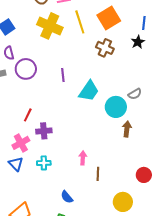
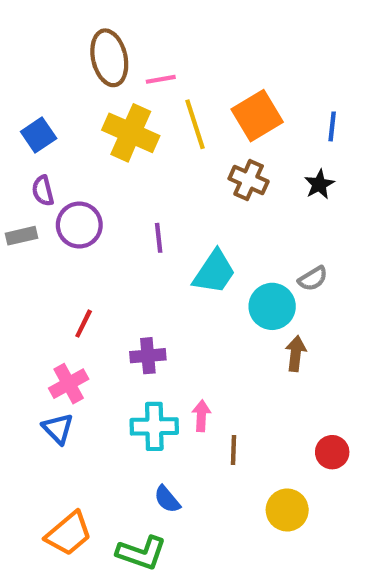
black star: (138, 42) -> (319, 184), moved
purple cross: (44, 131) -> (148, 356), moved
cyan cross: (44, 163) -> (154, 426), moved, size x1.5

